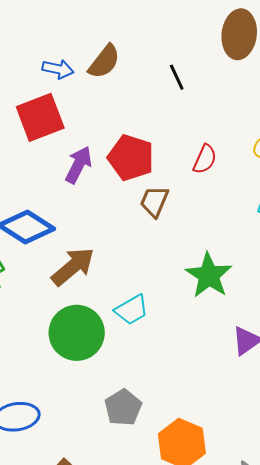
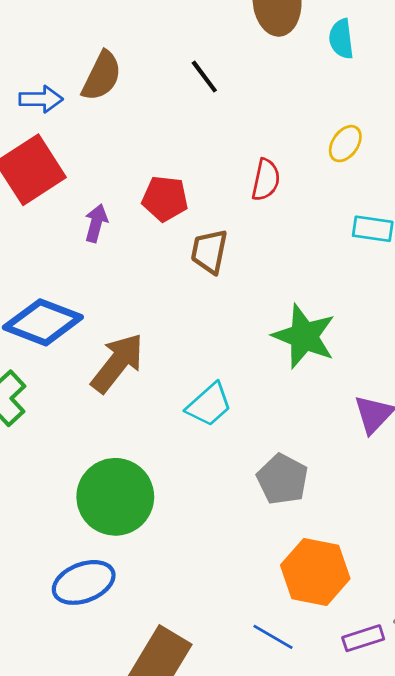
red pentagon: (131, 158) -> (165, 199), size x0.7
purple arrow: (79, 165) -> (96, 223), size x0.7
green circle: (77, 333) -> (115, 497), moved
gray pentagon: (123, 407) -> (282, 479), moved

